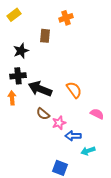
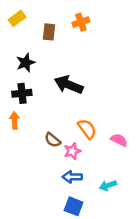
brown rectangle: (45, 36) -> (49, 32), moved
black arrow: (40, 89) -> (69, 85), moved
orange semicircle: (74, 90) -> (87, 129), moved
blue arrow: (73, 136) -> (72, 177), moved

